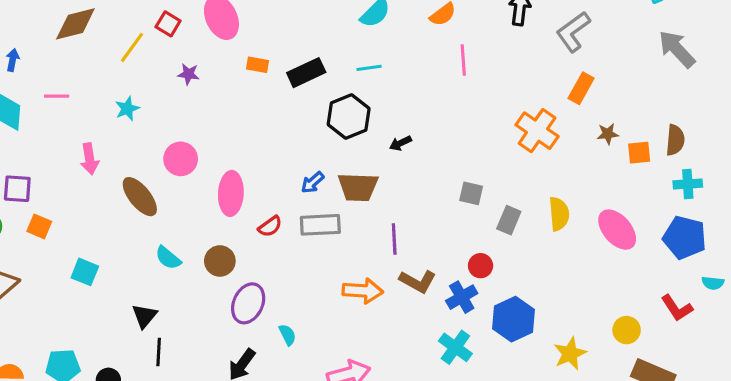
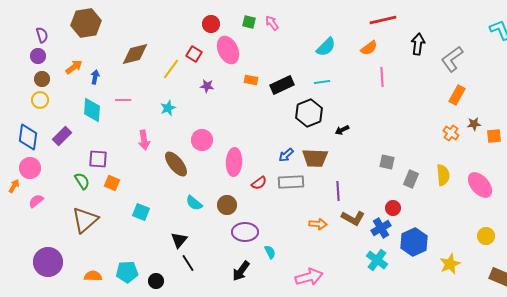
orange cross: (537, 131) -> (451, 133), moved, size x0.6
orange arrow: (363, 291) -> (318, 224), size x0.7
purple ellipse: (248, 303) -> (245, 232), turned 65
yellow circle: (627, 330) -> (486, 236), moved
black line: (159, 352) -> (188, 263), turned -36

